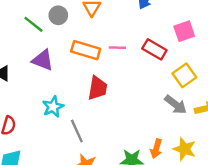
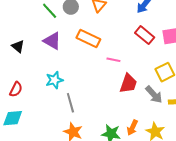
pink line: (117, 48) -> (113, 60), moved
red rectangle: (154, 49) -> (145, 35), moved
red trapezoid: (98, 88) -> (128, 83), moved

